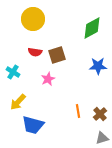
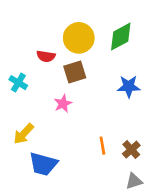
yellow circle: (33, 19) -> (79, 38), moved
red semicircle: (35, 52) -> (46, 56), moved
cyan cross: (13, 72) -> (18, 83), moved

